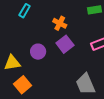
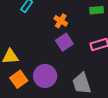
purple circle: (38, 52) -> (45, 76), moved, size x1.5

